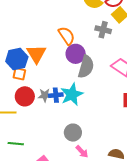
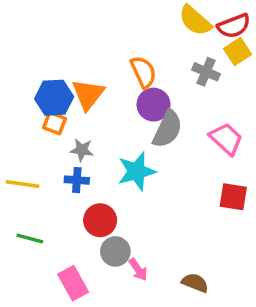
gray star: (45, 95) -> (82, 150), moved
blue cross: (56, 95) -> (77, 180), moved
red circle: (25, 96) -> (100, 220), moved
gray circle: (73, 133) -> (115, 251), moved

